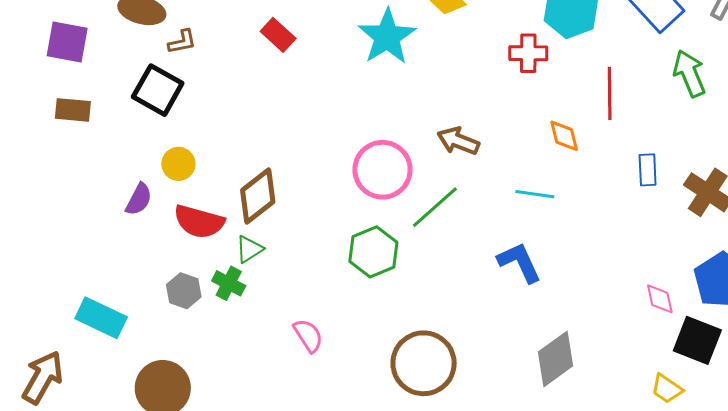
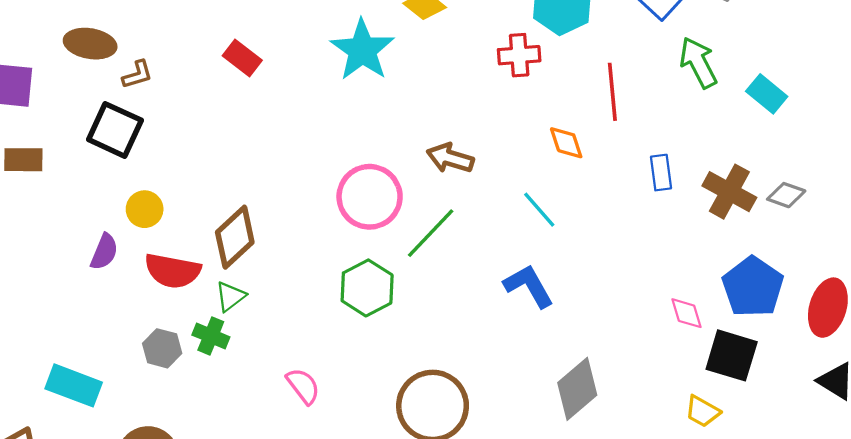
cyan line: (535, 194) -> (539, 210), turned 45

